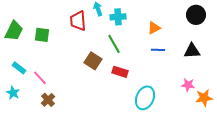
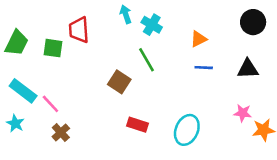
cyan cross: (118, 17) -> (152, 25), turned 35
red trapezoid: (78, 21) -> (79, 30), moved
cyan rectangle: (19, 68) -> (23, 91), size x1.5
red rectangle: (120, 72) -> (137, 125), moved

